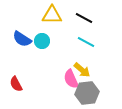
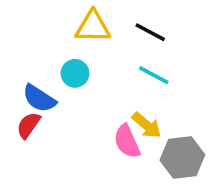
blue semicircle: (22, 39) -> (39, 98), moved
red semicircle: (16, 84) -> (28, 125), moved, turned 63
gray hexagon: (87, 93) -> (182, 157), moved

